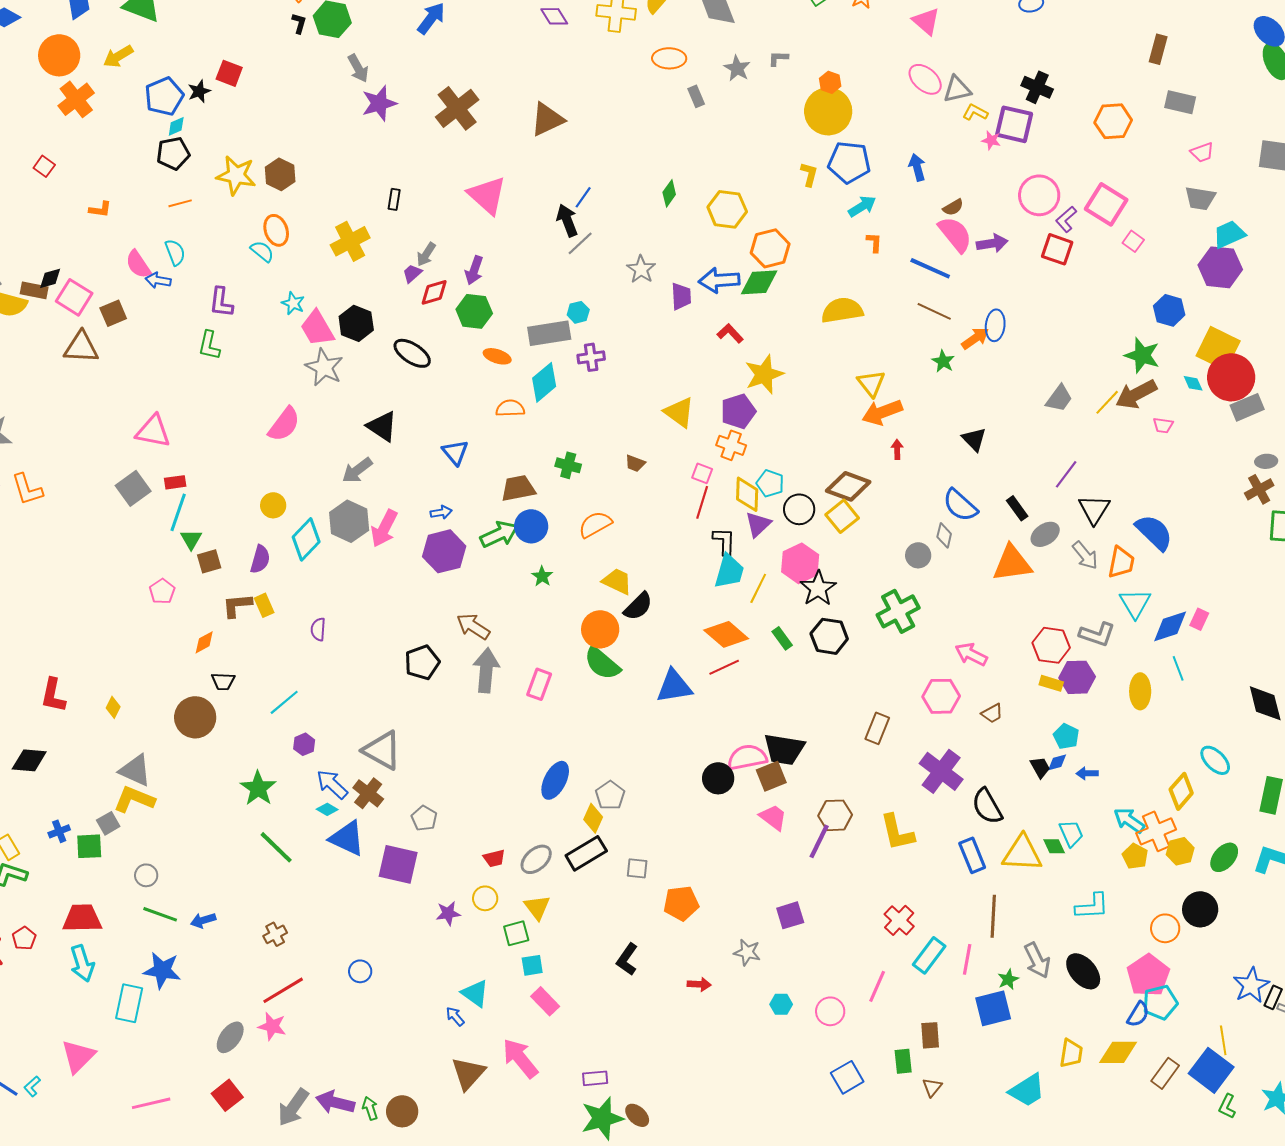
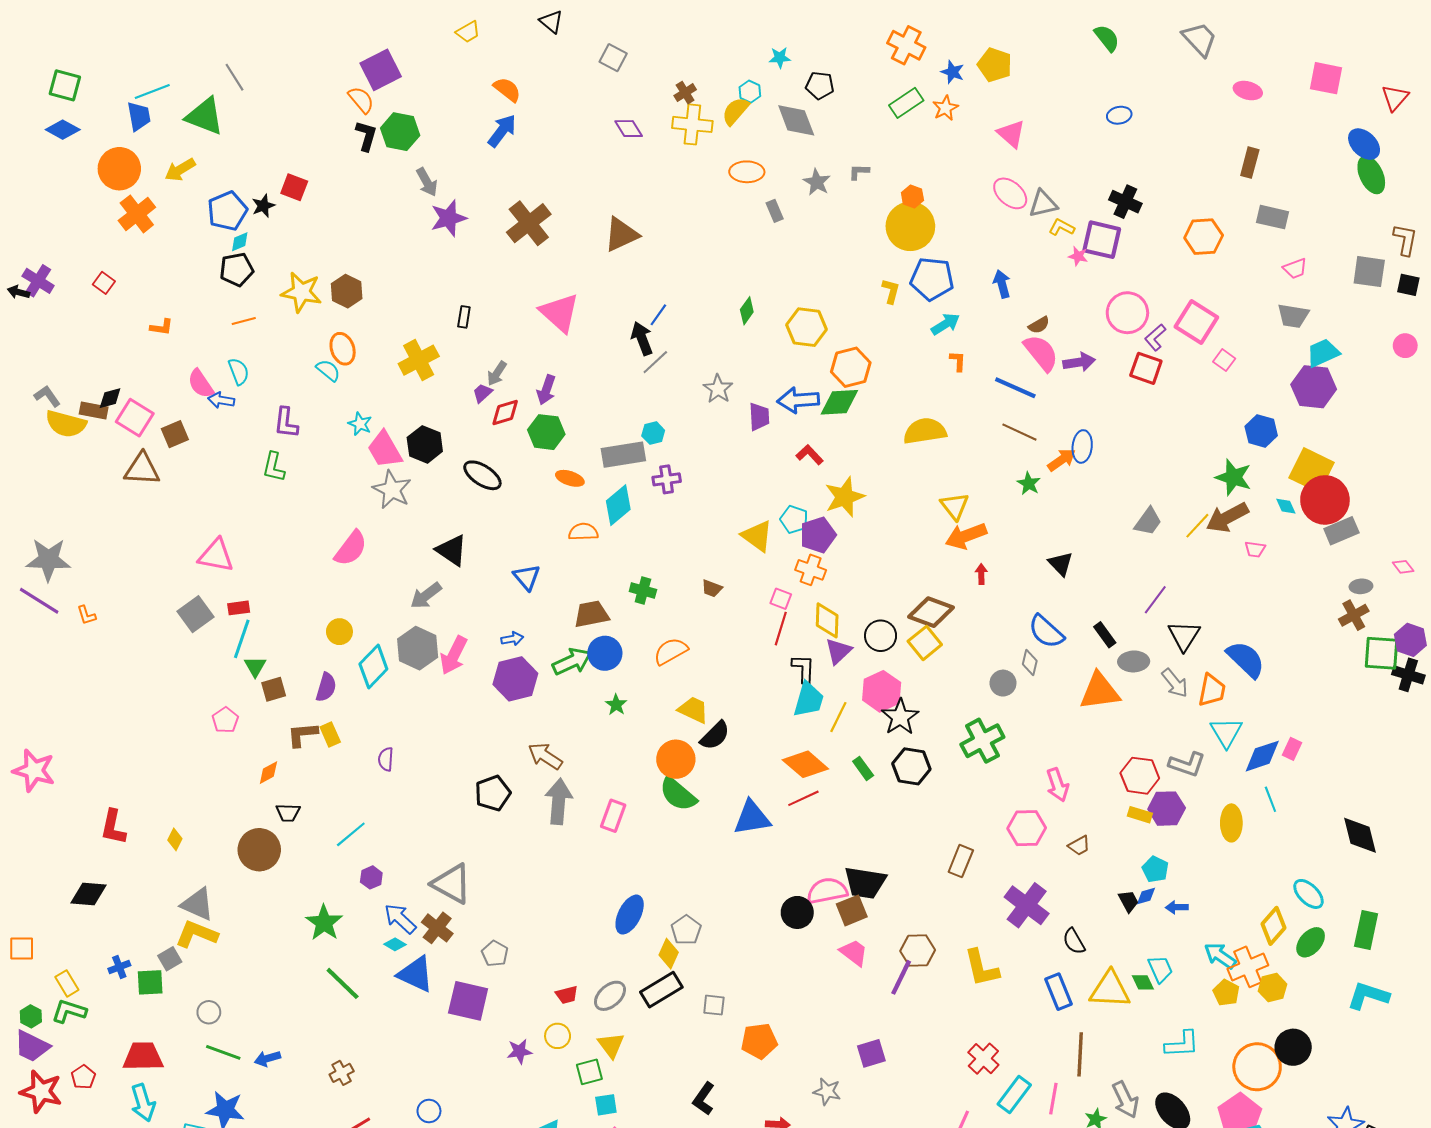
black L-shape: (299, 23) -> (366, 136), size x1.4
cyan pentagon: (770, 483) -> (794, 519), moved
orange L-shape: (27, 489) -> (86, 615), size x0.6
gray ellipse: (1045, 534) -> (1134, 661), turned 32
pink arrow: (971, 654) -> (1058, 785), turned -136
black semicircle: (987, 806) -> (1074, 941), size x0.7
green ellipse: (1224, 857) -> (1311, 942), moved
orange circle: (1165, 928) -> (1257, 1067), size x1.6

